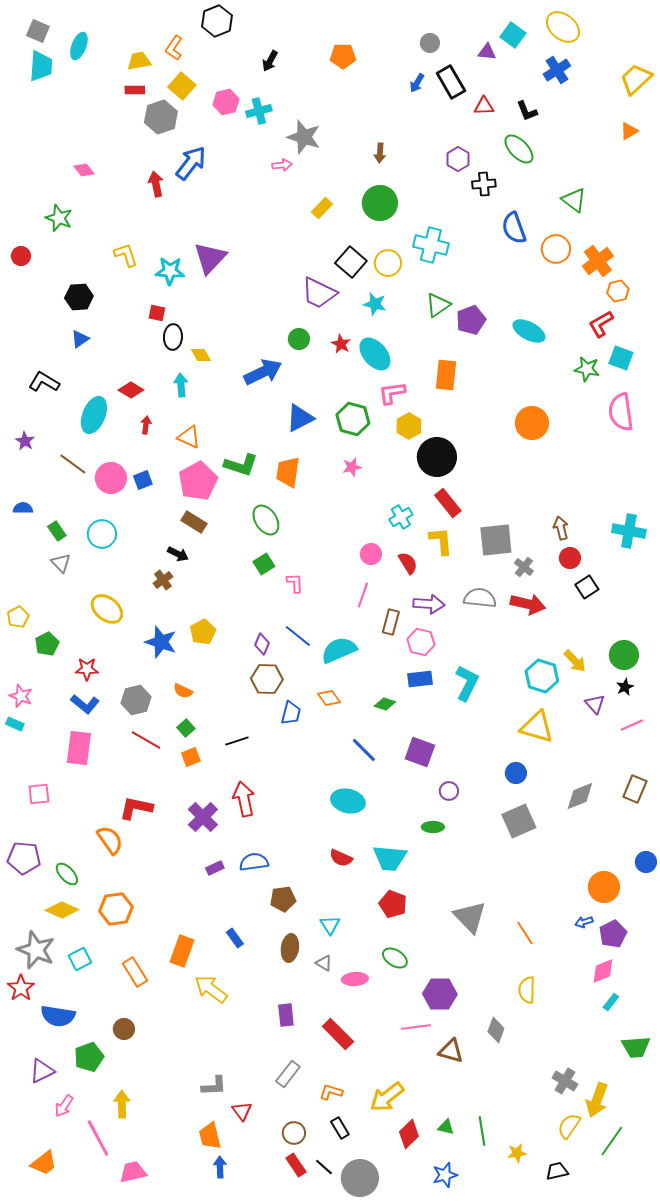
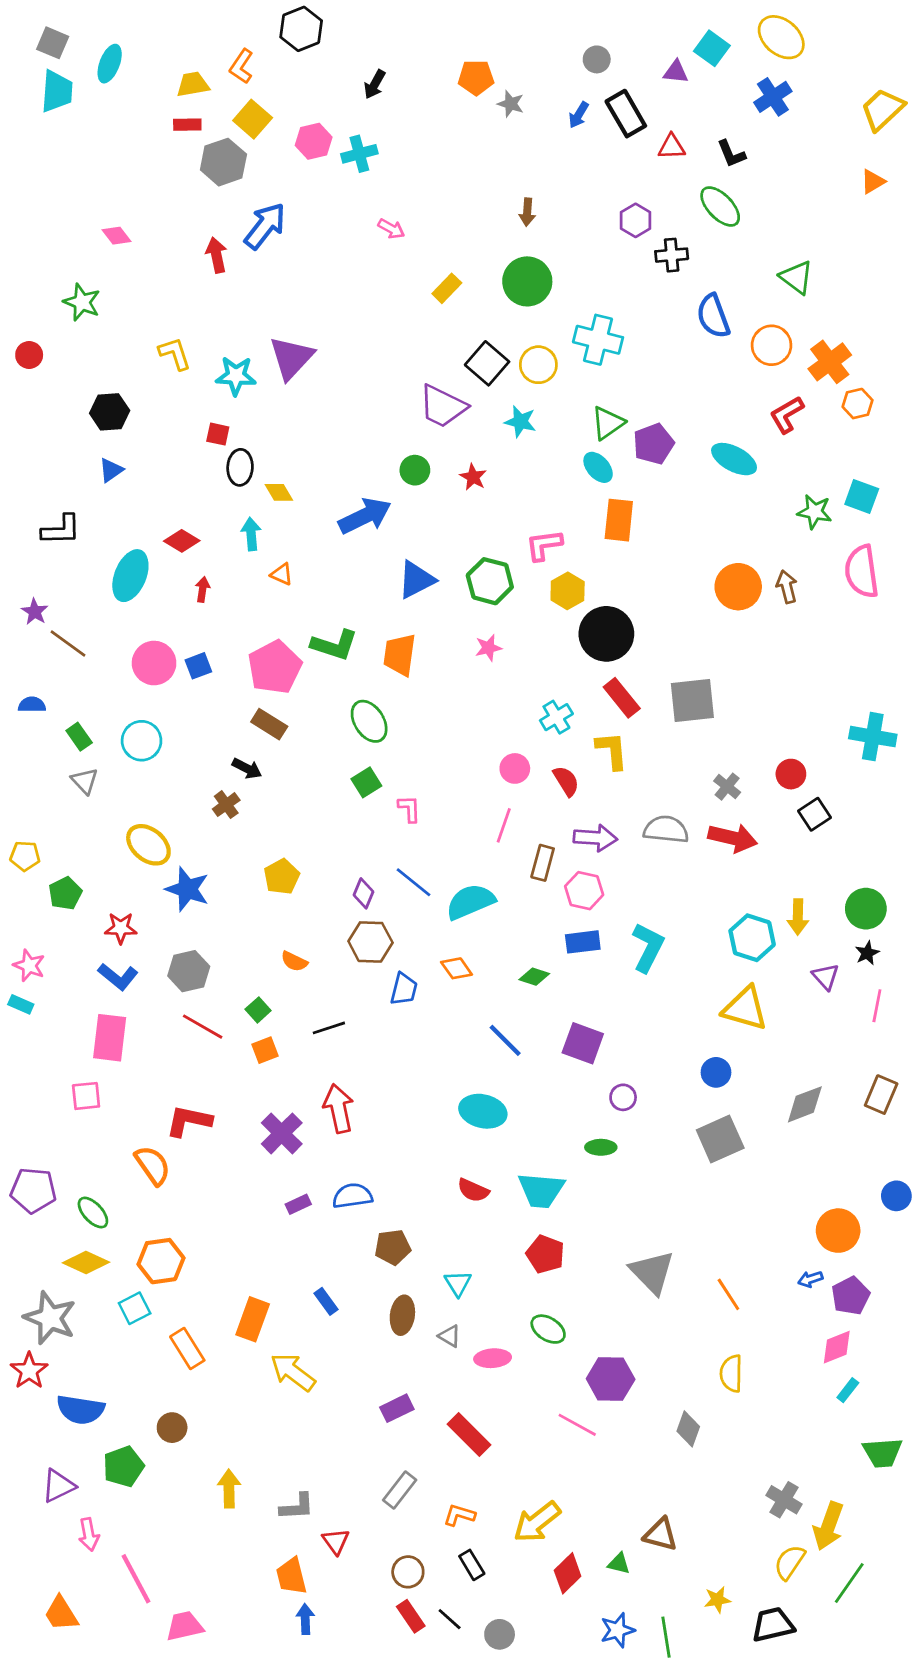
gray star: (304, 137) -> (511, 104), moved, size x0.6
pink arrow: (282, 165) -> (391, 229), turned 36
red L-shape: (601, 324) -> (787, 415), moved
cyan ellipse: (375, 354) -> (598, 467), moved, size x0.7
black L-shape: (44, 382) -> (61, 530), turned 148
orange triangle: (189, 437) -> (282, 574), moved, size x0.7
brown line: (73, 464) -> (68, 644), moved
brown arrow: (561, 528) -> (787, 587), moved
gray square: (496, 540) -> (692, 700), moved
yellow pentagon: (18, 617) -> (25, 856), turned 30
blue star: (161, 642) -> (187, 889), moved
yellow arrow: (575, 661) -> (798, 917), turned 45
orange semicircle: (183, 691) -> (294, 961), moved
pink line: (632, 725) -> (877, 1006), turned -55
pink square: (39, 794) -> (86, 1096), moved
cyan square: (80, 959) -> (135, 1308), moved
purple rectangle: (286, 1015) -> (397, 1408), turned 70
pink line: (416, 1027) -> (577, 1425), turned 36
brown triangle: (451, 1051) -> (660, 1534), moved
yellow arrow: (122, 1104) -> (229, 1489), moved
pink arrow: (64, 1106) -> (89, 1534), turned -45
green line: (482, 1131) -> (666, 1637), moved
orange trapezoid: (44, 1163) -> (61, 1614), turned 96
black trapezoid: (557, 1171) -> (773, 1625), size x1.4
gray circle: (360, 1178) -> (500, 1634), size x0.6

